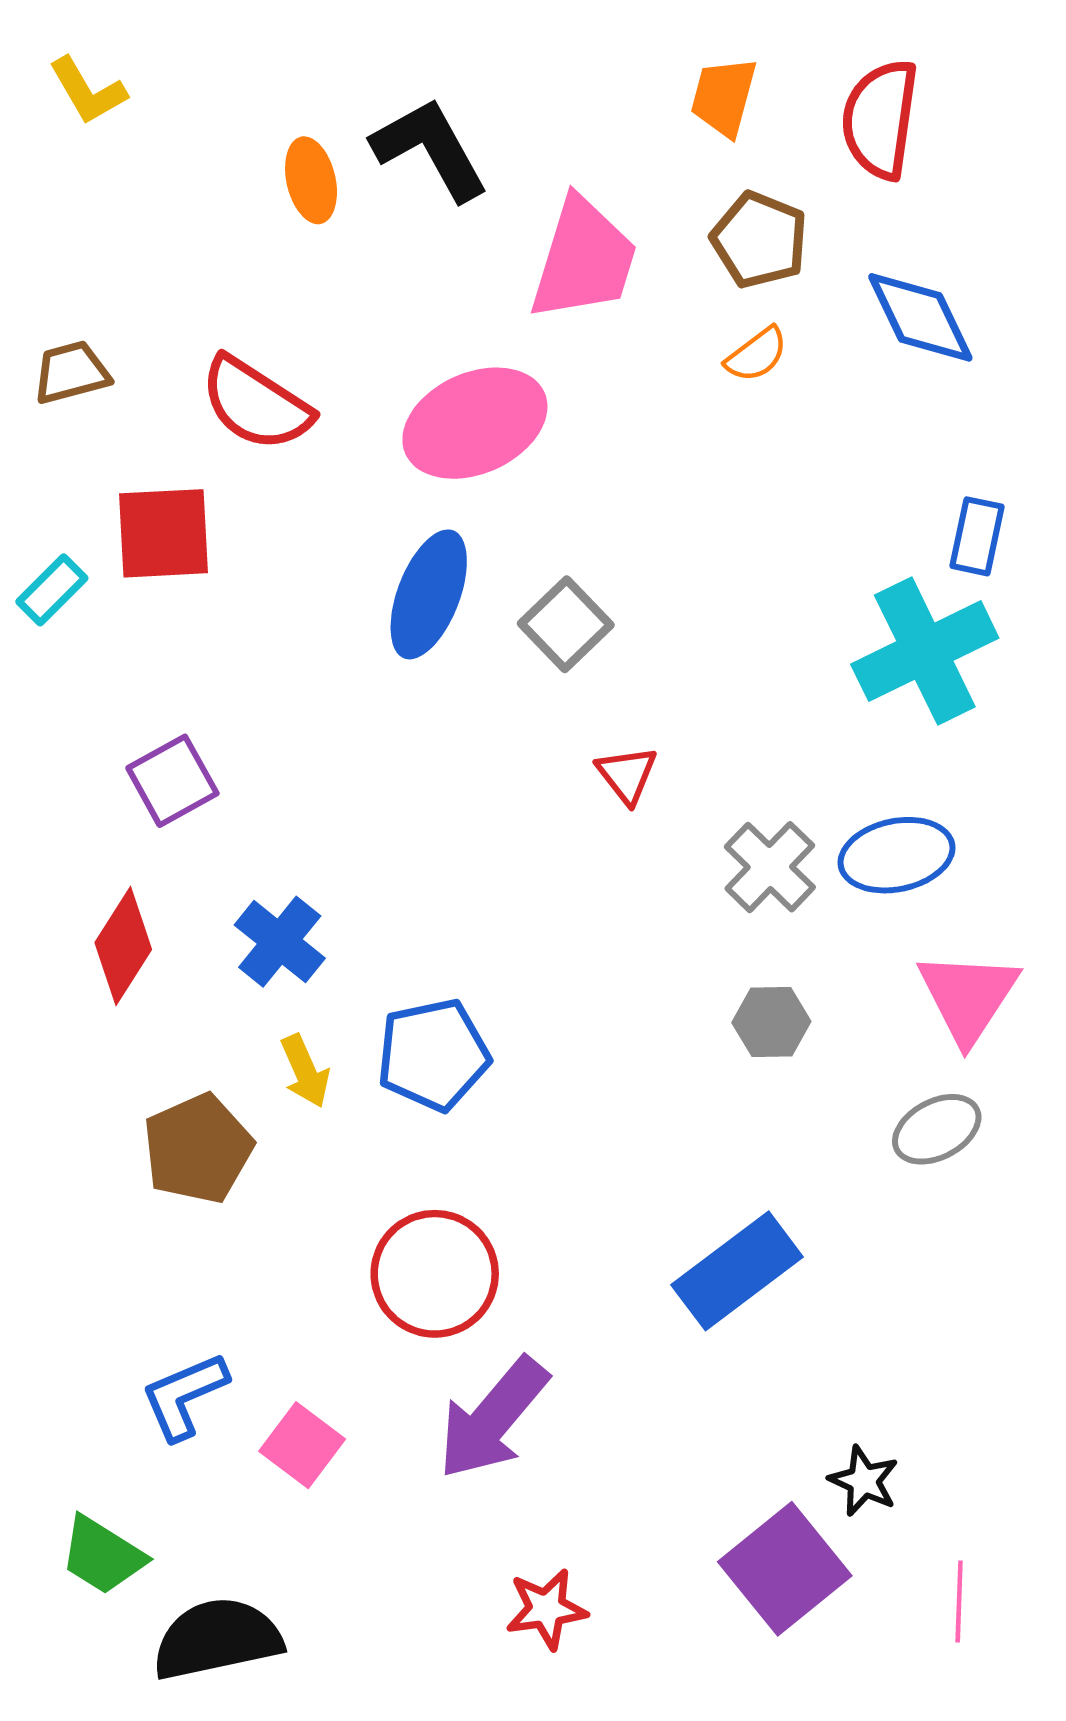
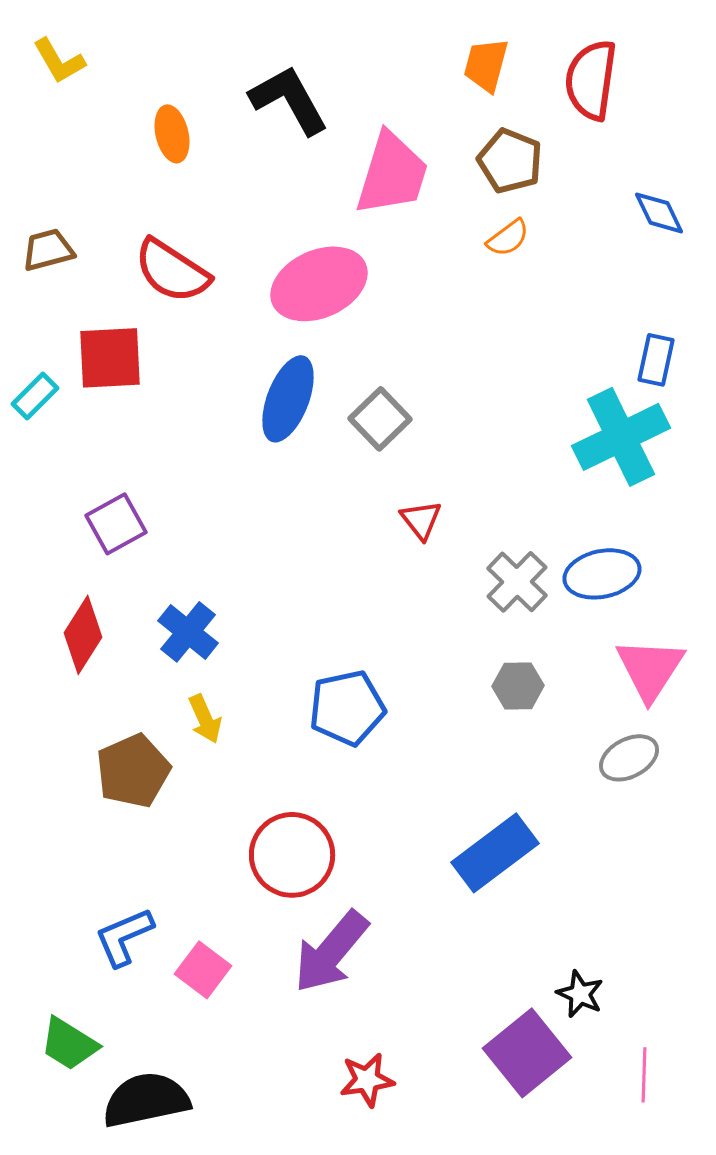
orange ellipse: (311, 180) -> (172, 134), moved
blue diamond: (920, 317) -> (659, 213), moved, size x0.7
blue pentagon: (433, 1055) -> (347, 708), moved

